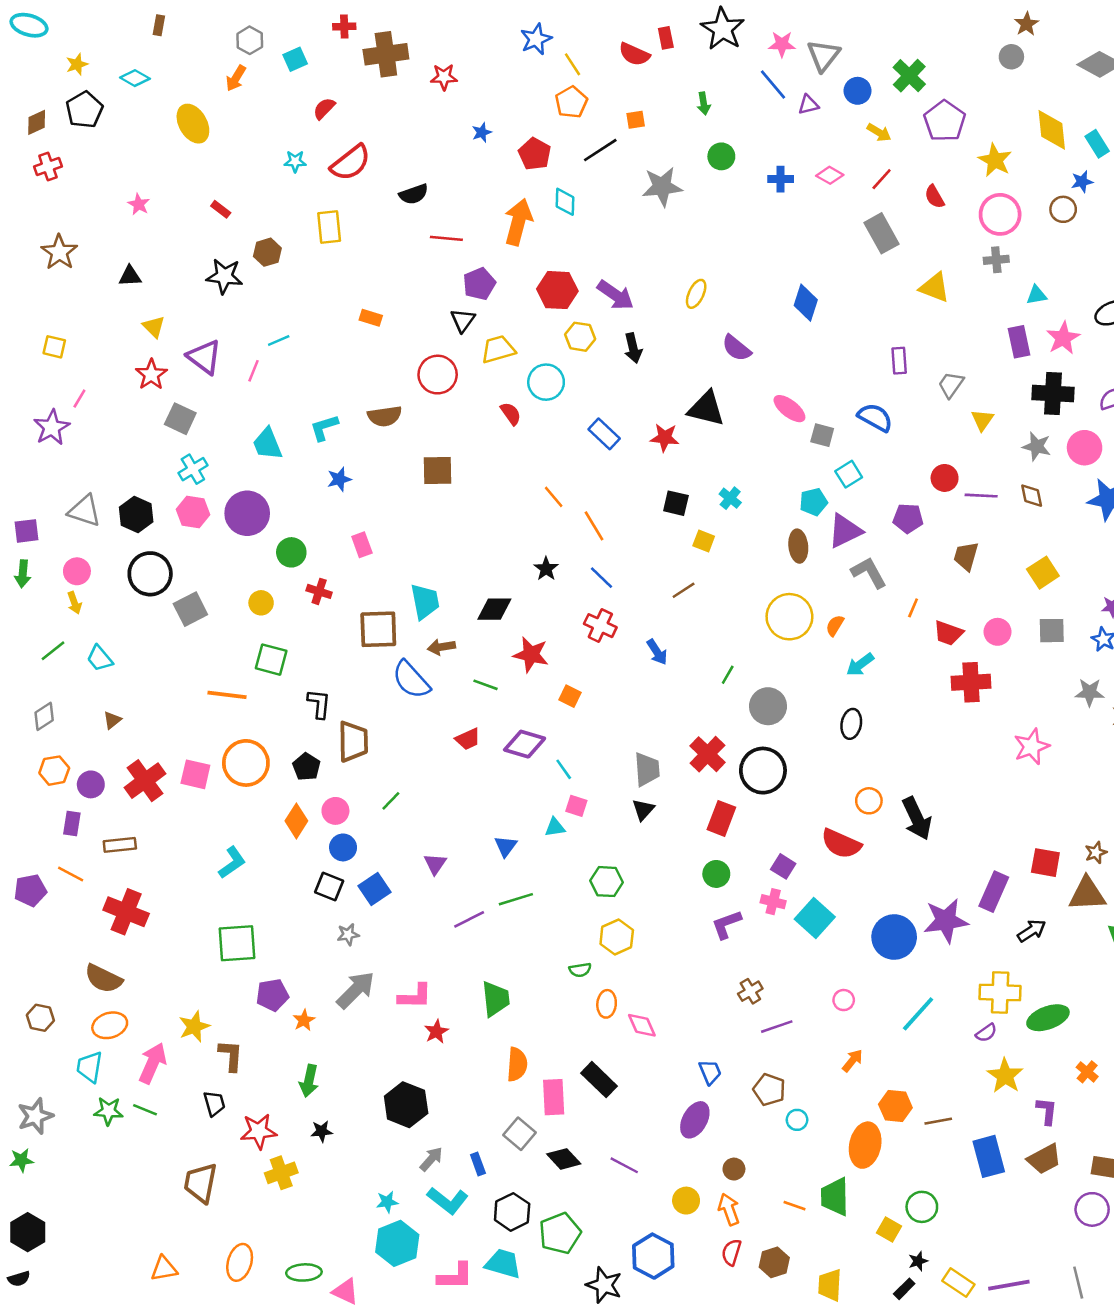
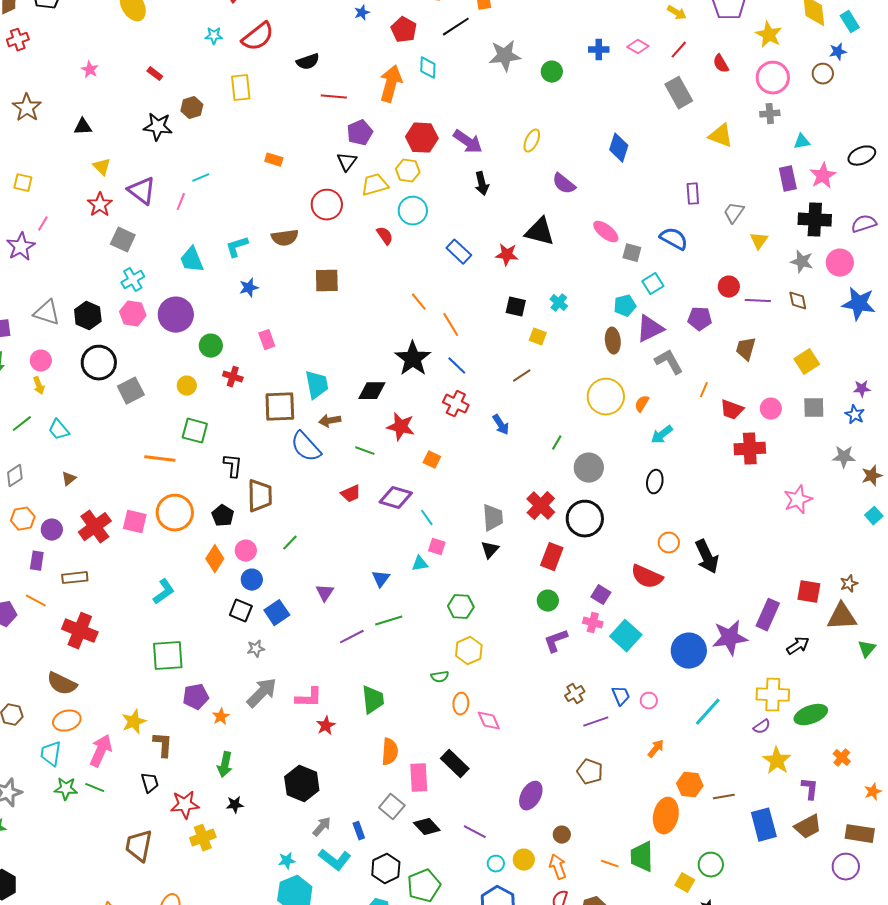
green circle: (721, 156) -> (552, 72), moved
yellow hexagon: (580, 337) -> (408, 171), moved
black star: (546, 569) -> (413, 359), size x1.8
blue trapezoid: (710, 1072) -> (621, 696), moved
cyan circle: (797, 1120) -> (496, 864), moved

